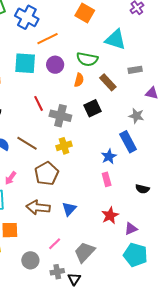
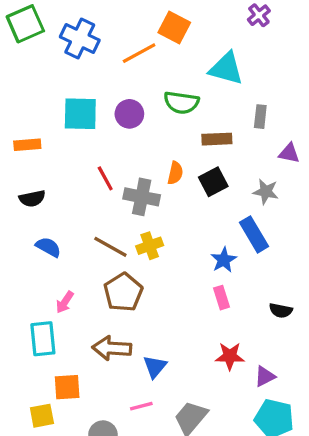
orange line: (47, 39) -> (139, 53), moved
gray rectangle: (135, 70) -> (260, 117), turned -72
orange semicircle: (79, 80) -> (175, 173), moved
brown rectangle: (108, 82) -> (217, 139), turned -48
black square: (93, 108) -> (213, 182), moved
brown line: (27, 143) -> (110, 247), moved
blue triangle: (69, 209) -> (155, 367), moved
red star: (110, 215) -> (230, 356), turned 30
pink line: (55, 244) -> (141, 406), turned 32

